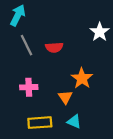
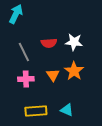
white star: (100, 32) -> (74, 42), moved, turned -30
gray line: (27, 45) -> (24, 52), moved
orange triangle: (65, 97) -> (53, 75), moved

